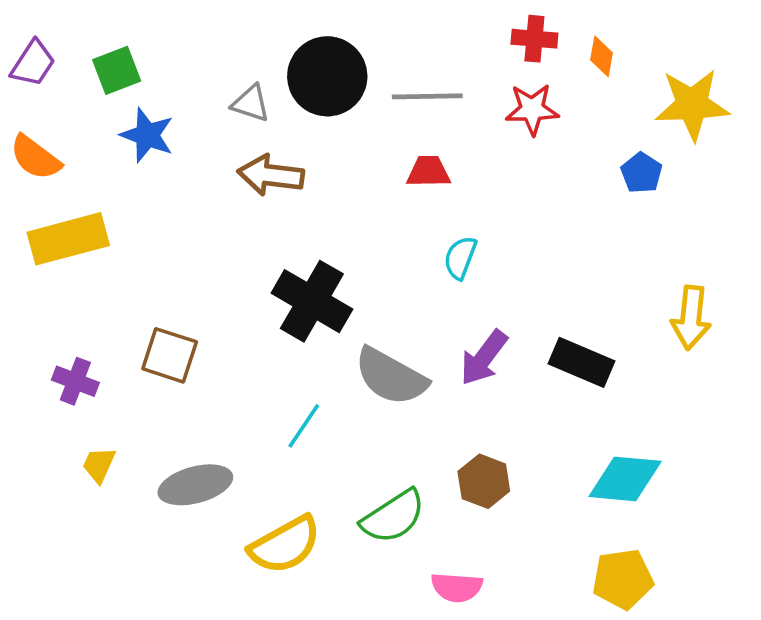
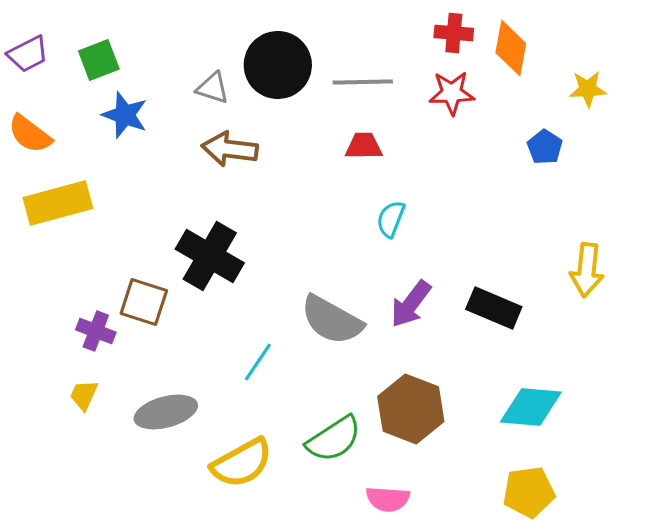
orange diamond: (602, 56) -> (511, 48), size x1.6
purple trapezoid: (33, 63) -> (28, 54), turned 30
yellow star: (692, 105) -> (588, 89), size x0.6
black cross: (312, 301) -> (210, 256), moved
purple cross: (75, 381) -> (96, 331), moved
brown hexagon: (484, 481) -> (411, 409), size x1.5

